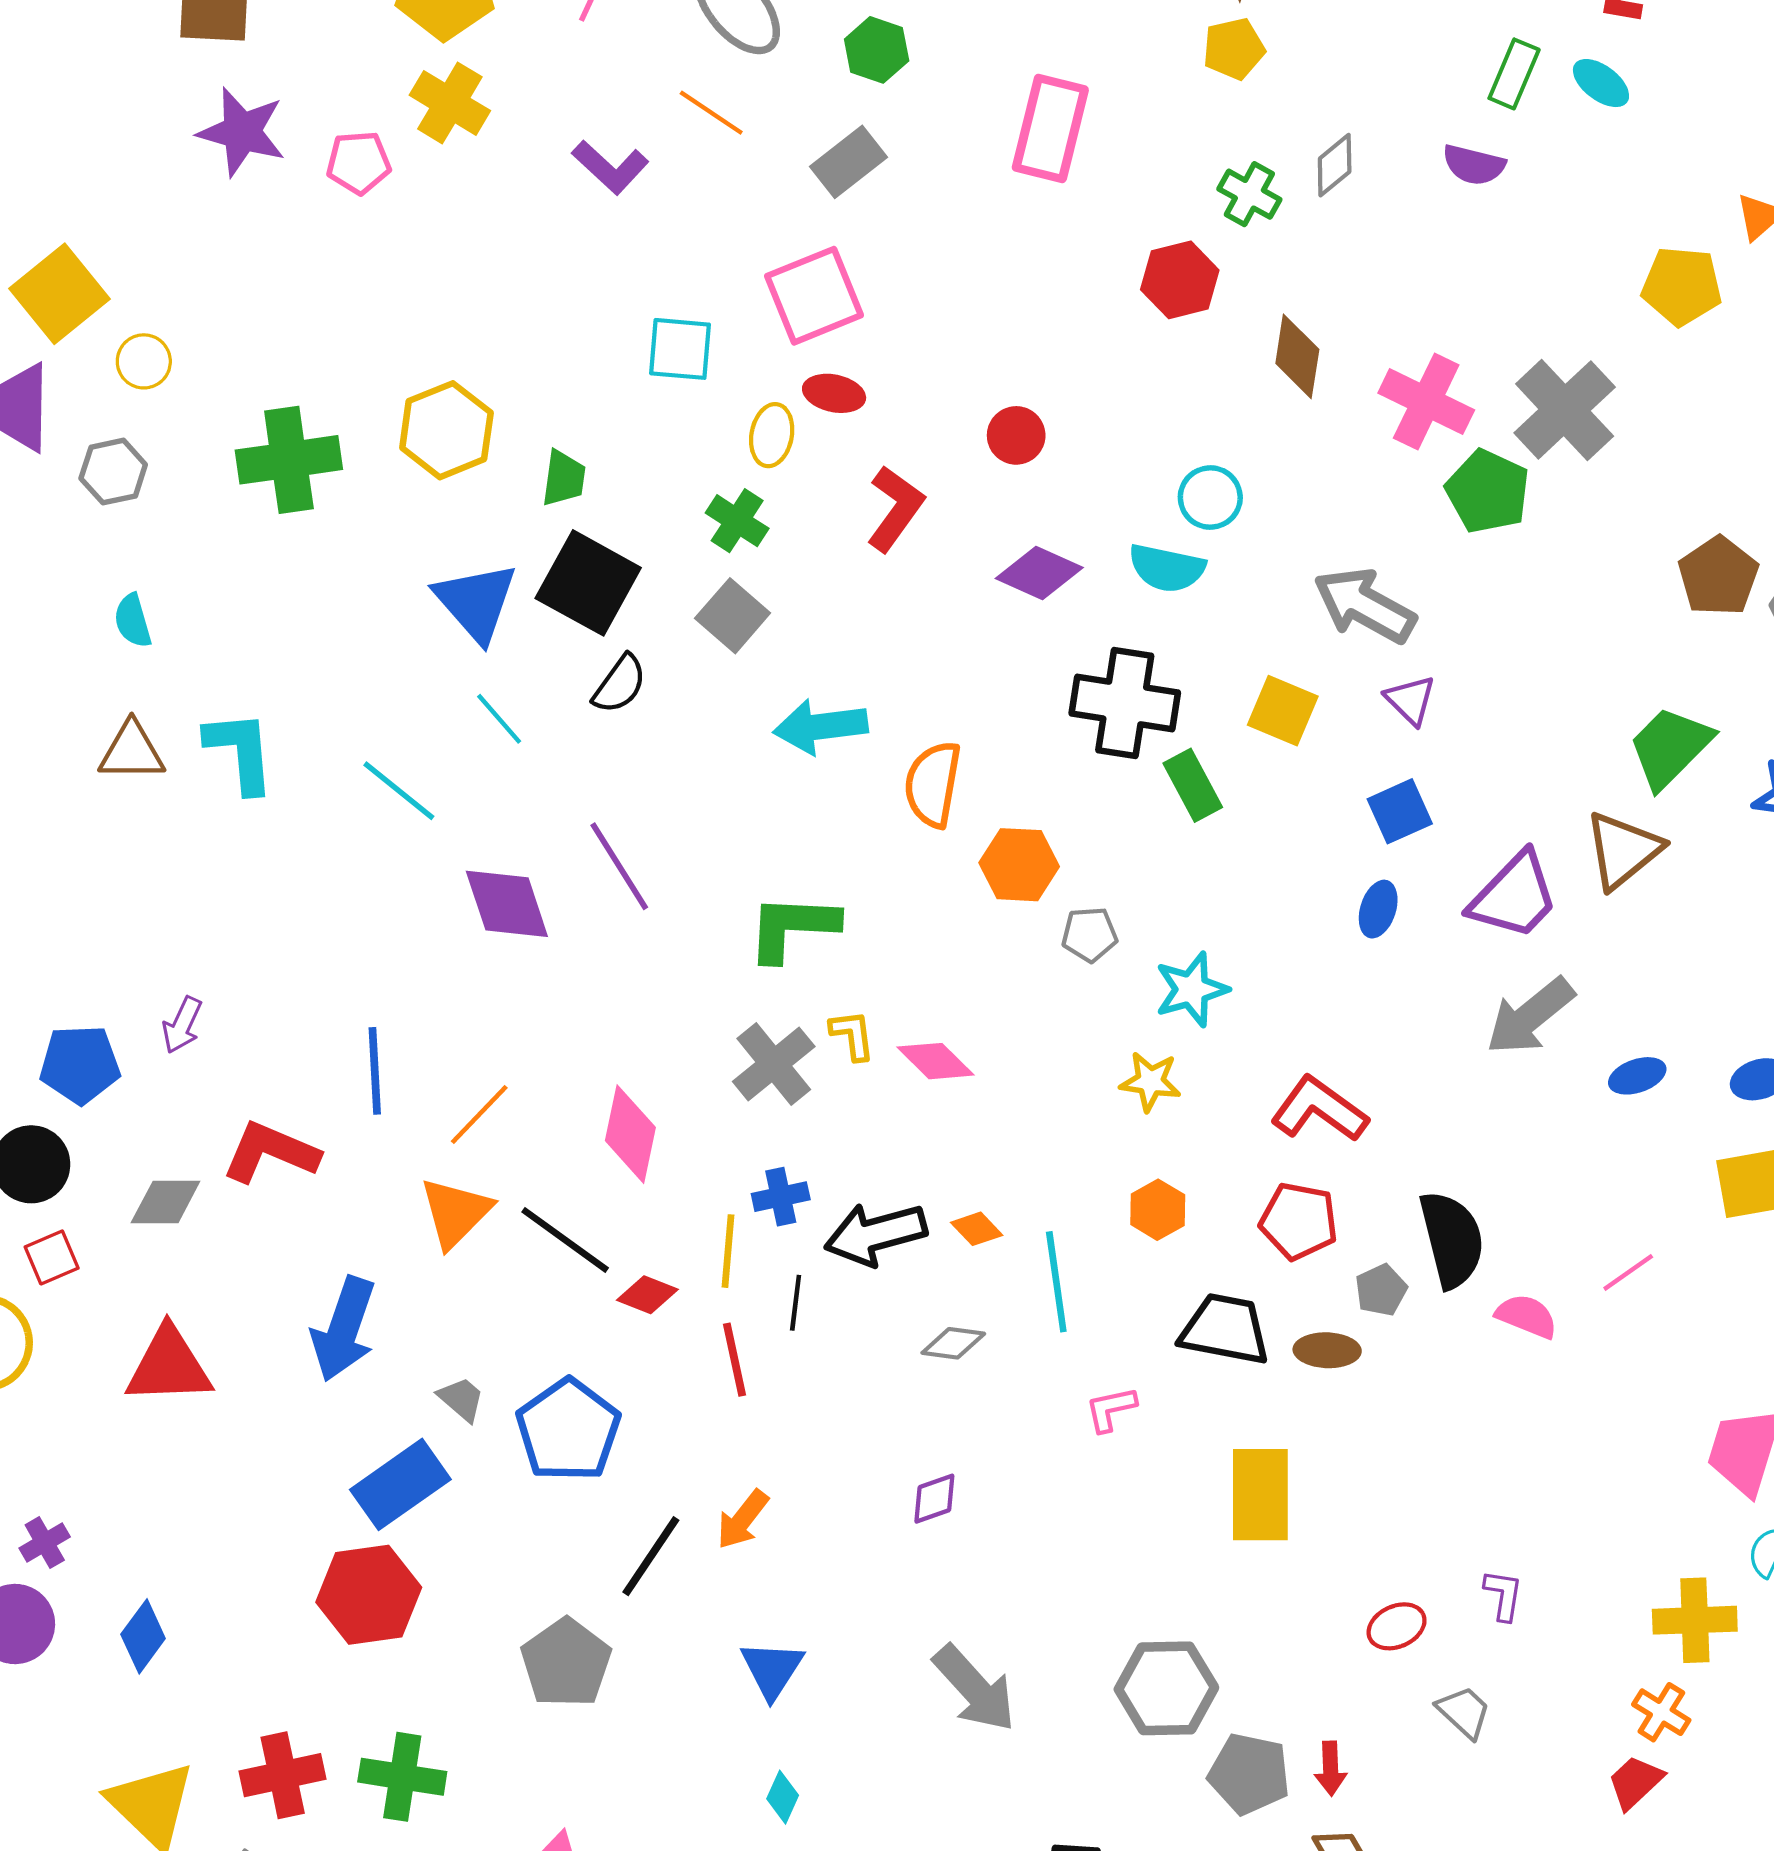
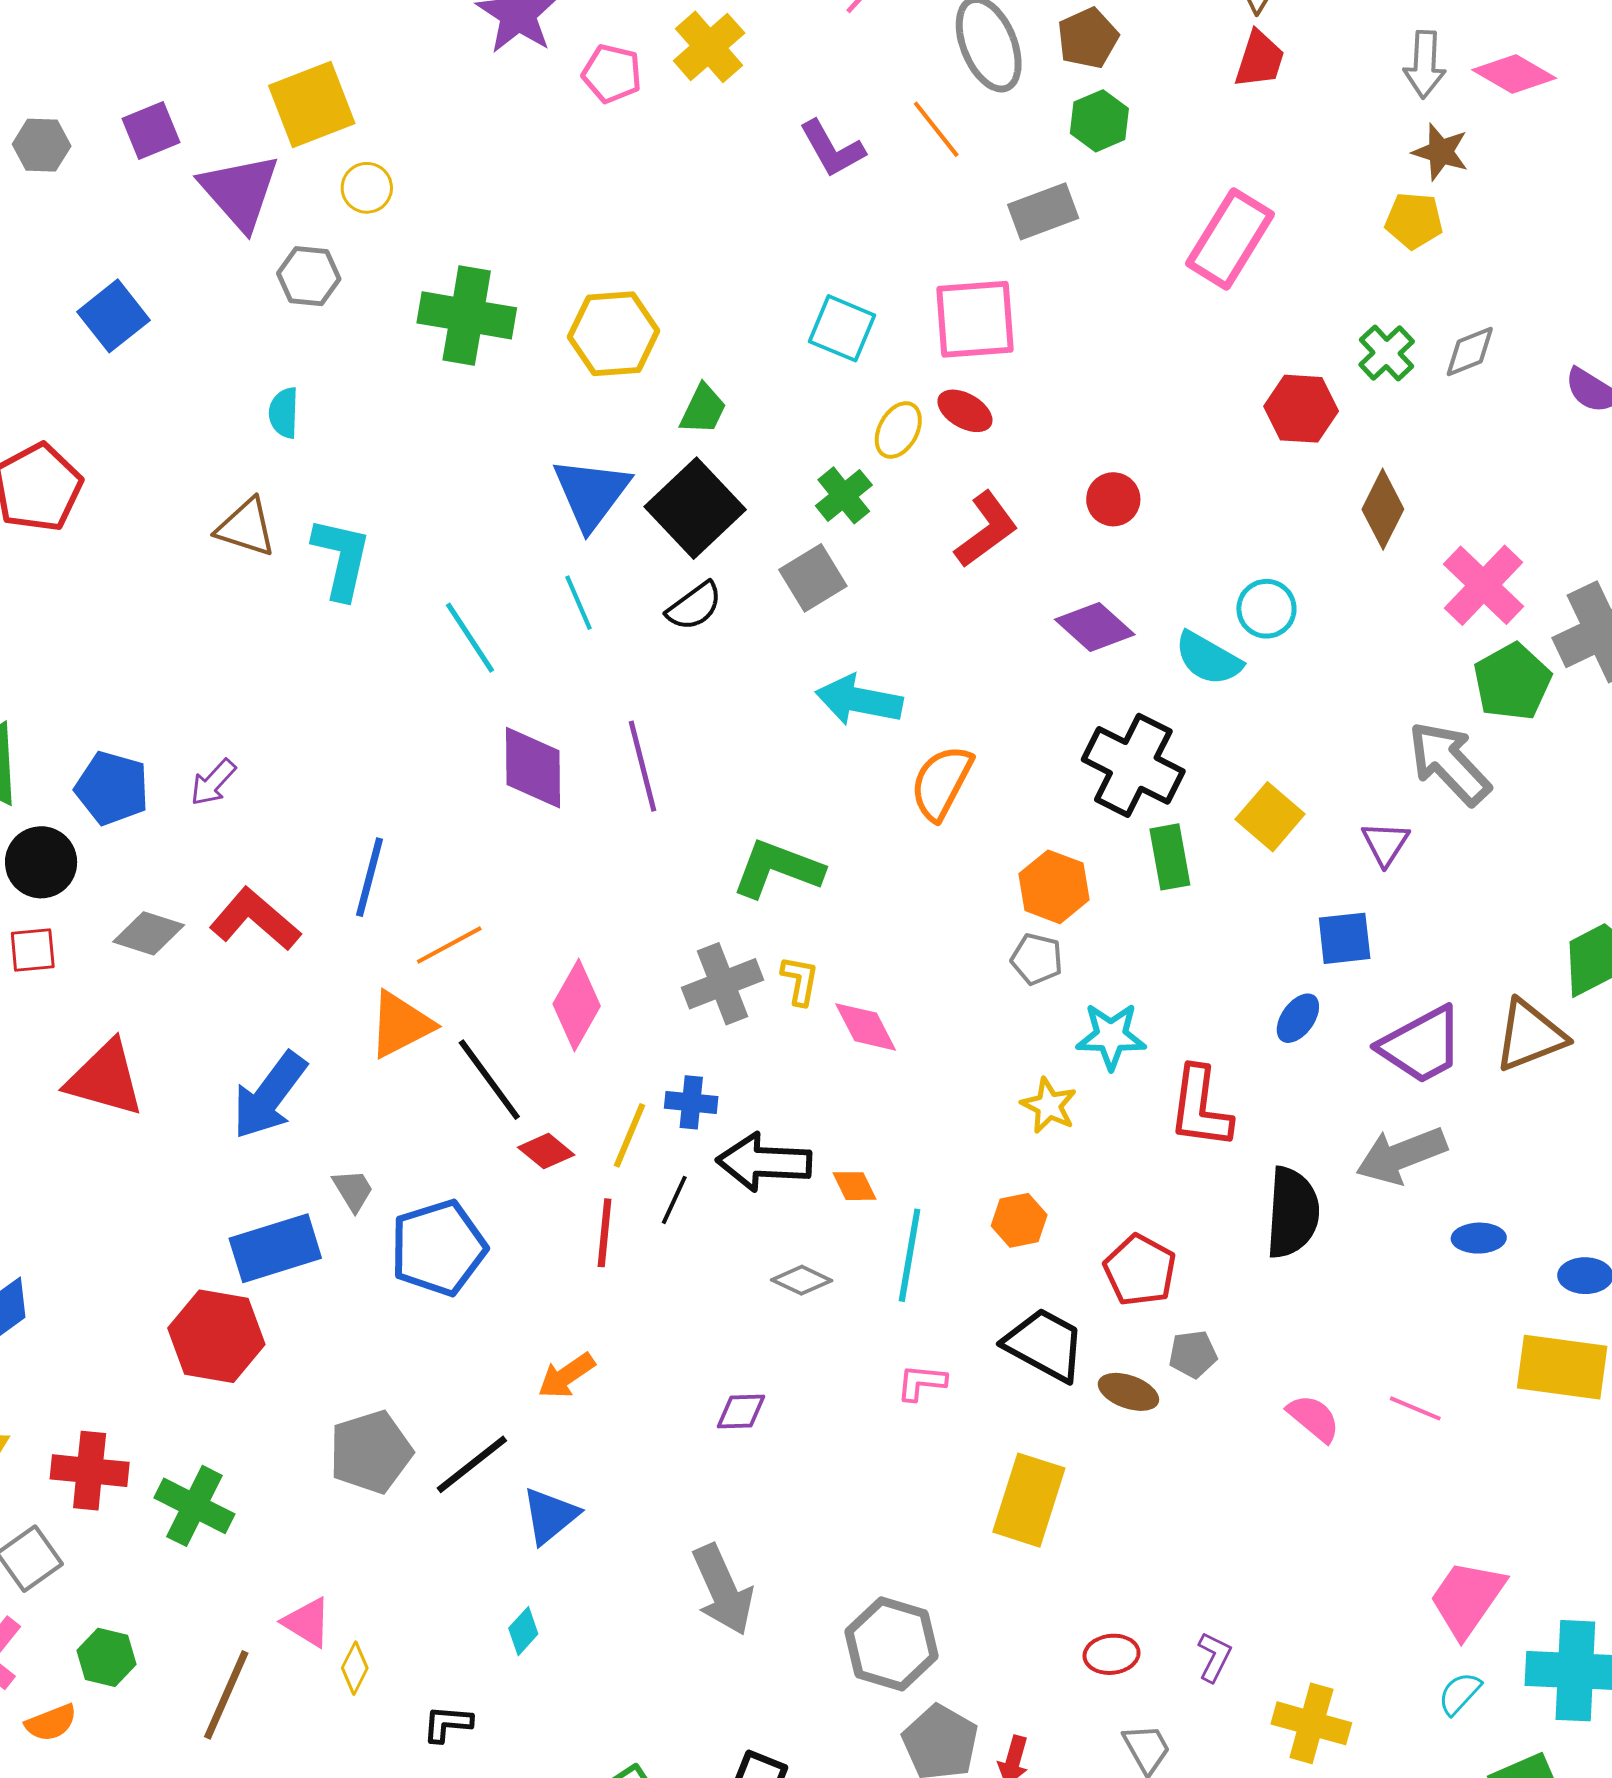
gray arrow: (1365, 605) -> (1449, 763), moved
orange hexagon: (1019, 865) -> (1054, 887), moved
red L-shape: (1319, 1109) -> (1200, 1107), moved, turned -136
black semicircle: (1452, 1239) -> (1292, 1213), moved
pink line: (1628, 1272) -> (1415, 1408), turned 40
black line: (651, 1556) -> (472, 1464), moved
yellow cross: (1695, 1620) -> (1311, 1723), moved

